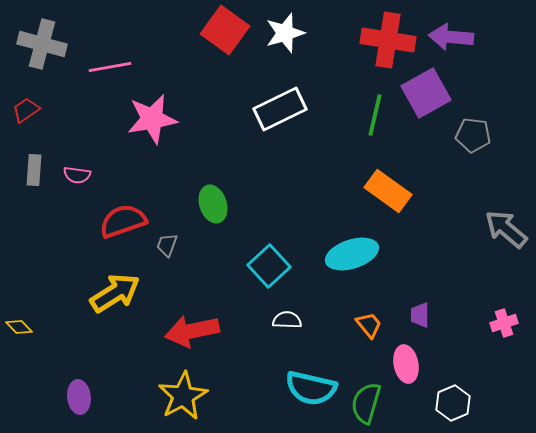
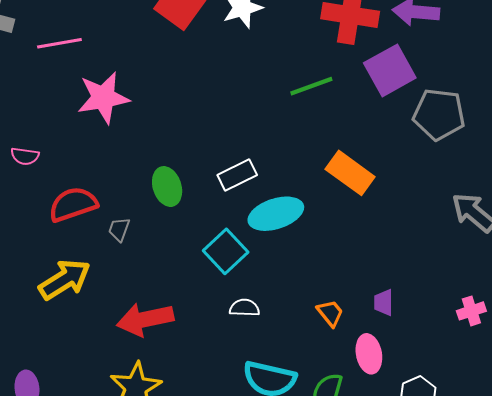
white rectangle: (280, 109) -> (237, 175), moved, size x0.7
green line: (375, 115) -> (311, 86), moved, turned 57
gray pentagon: (473, 135) -> (439, 114), size x1.4
cyan ellipse: (352, 254) -> (276, 214), moved

